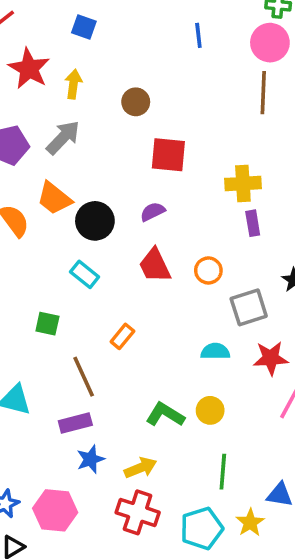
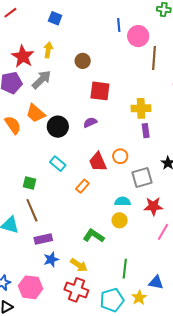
pink circle: (270, 43) -> (138, 36), moved
red star: (29, 69) -> (23, 56), moved
red trapezoid: (155, 265) -> (98, 162), moved
cyan rectangle: (85, 274) -> (58, 164), moved
orange rectangle: (122, 336) -> (82, 186), moved
brown line: (84, 377) -> (32, 210), moved
yellow circle: (210, 410) -> (120, 220), moved
yellow arrow: (140, 468) -> (79, 265), turned 54

